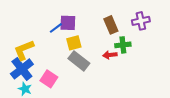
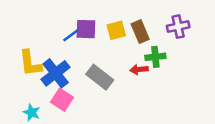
yellow square: (74, 43) -> (116, 30), moved
yellow L-shape: (24, 50) -> (30, 63), turned -75
blue cross: (22, 69) -> (56, 73), moved

